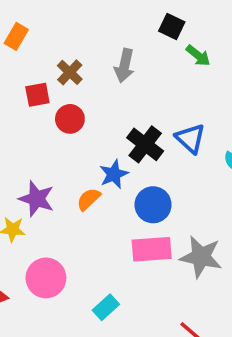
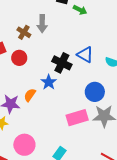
brown cross: (70, 72) -> (24, 32), moved
orange semicircle: (89, 199) -> (30, 95), moved
blue circle: (153, 205) -> (95, 92), moved

